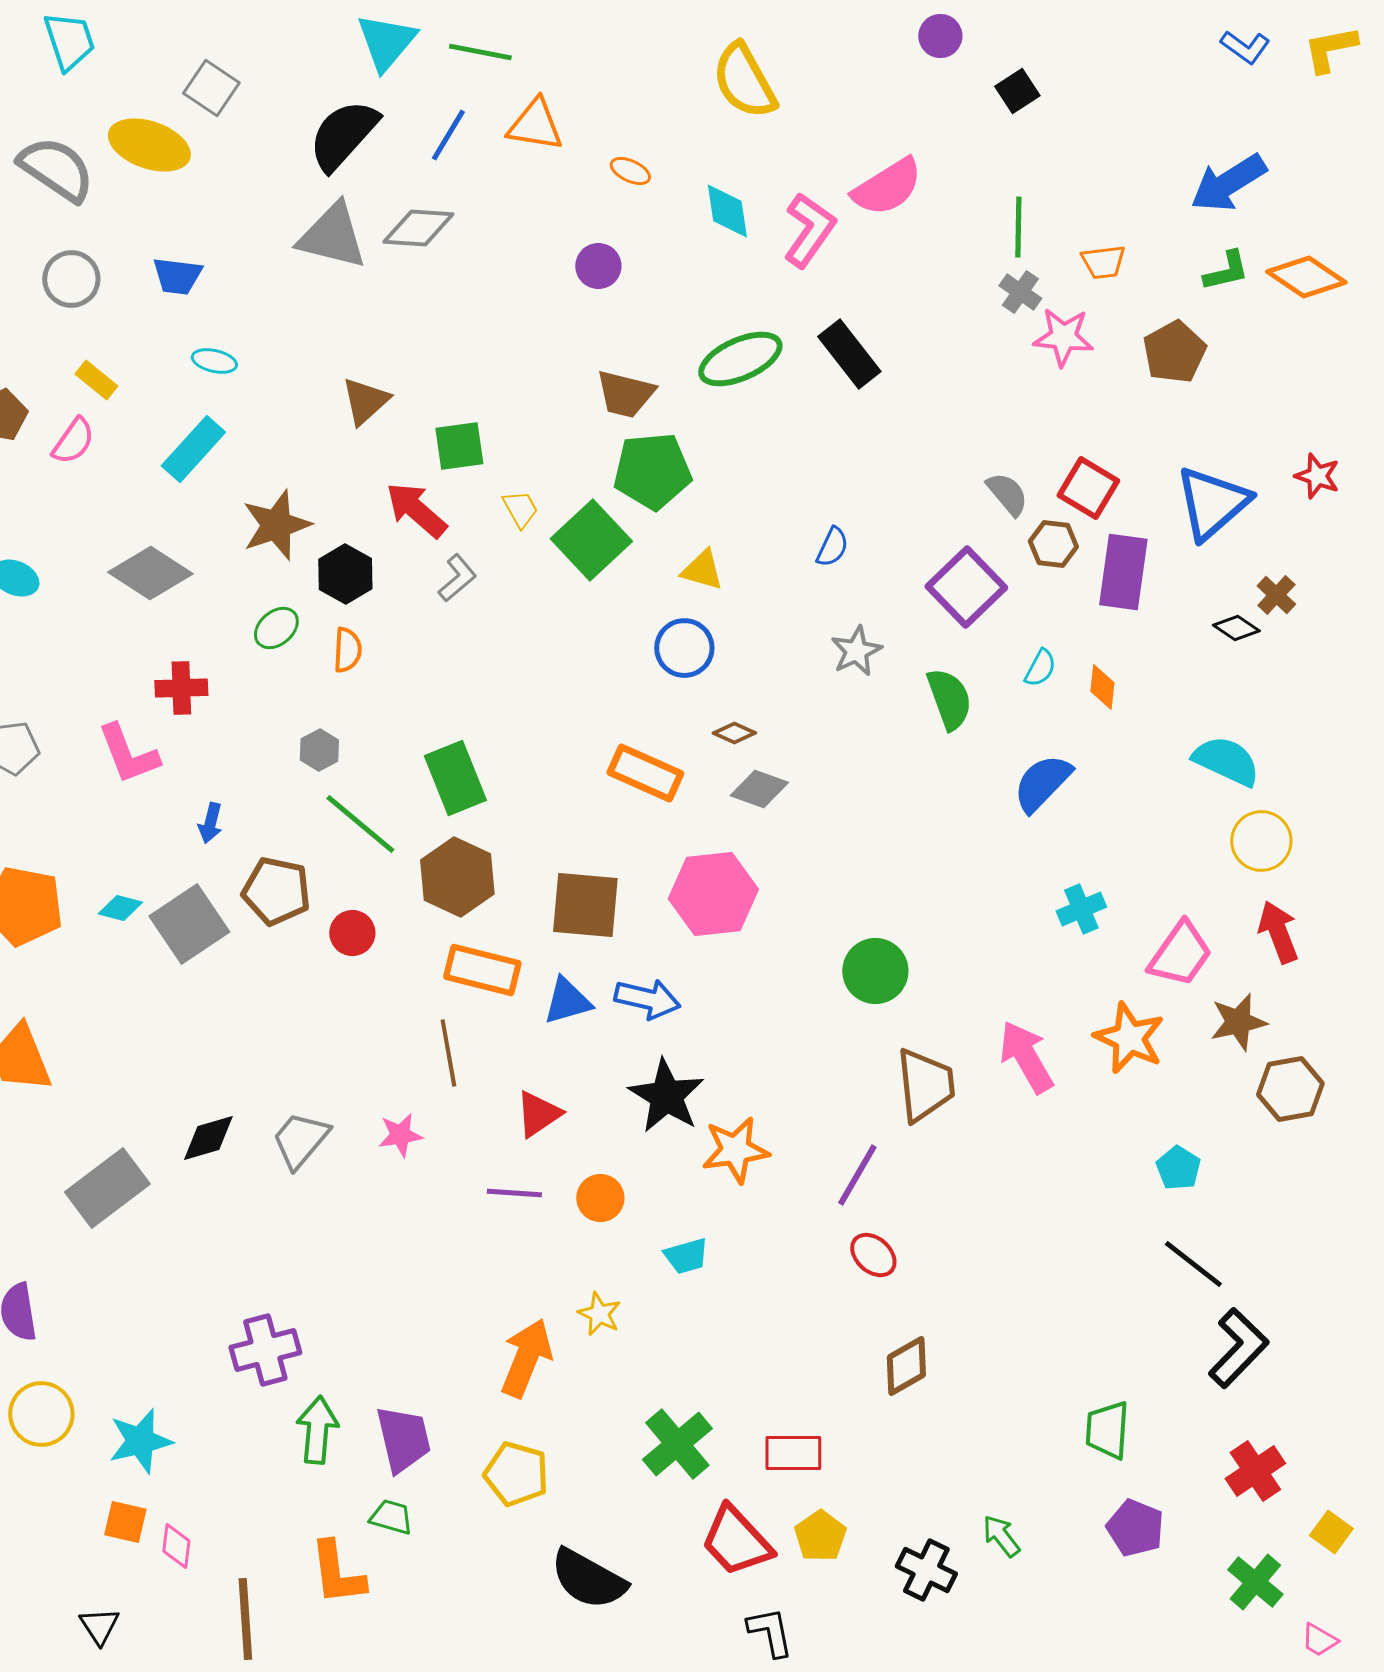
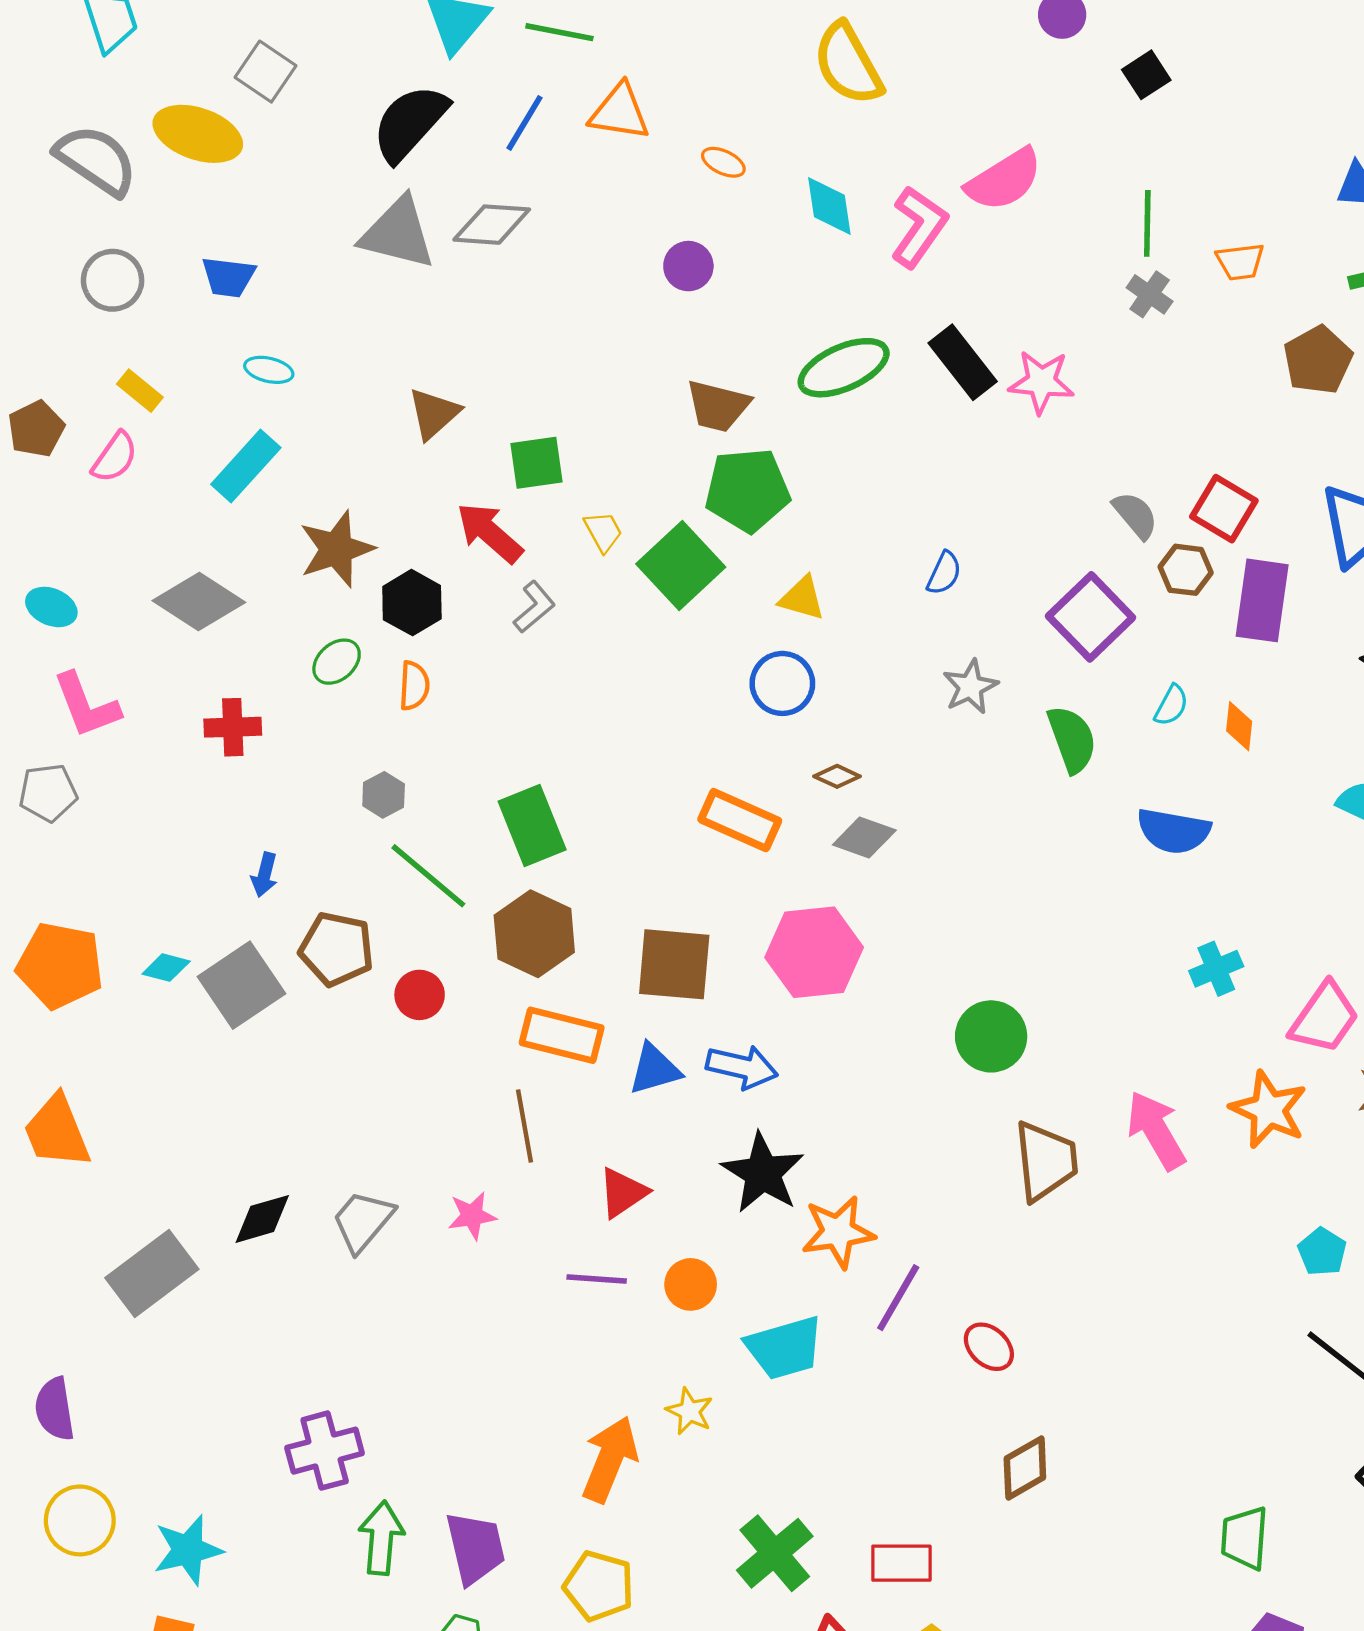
pink star: (1063, 337) -> (1041, 382), moved
pink L-shape: (128, 754) -> (86, 705), moved
blue semicircle: (1042, 783) -> (1174, 831), turned -124
purple line: (857, 1175) -> (898, 1298), moved
cyan trapezoid: (686, 1256) -> (785, 1348), size x1.6

